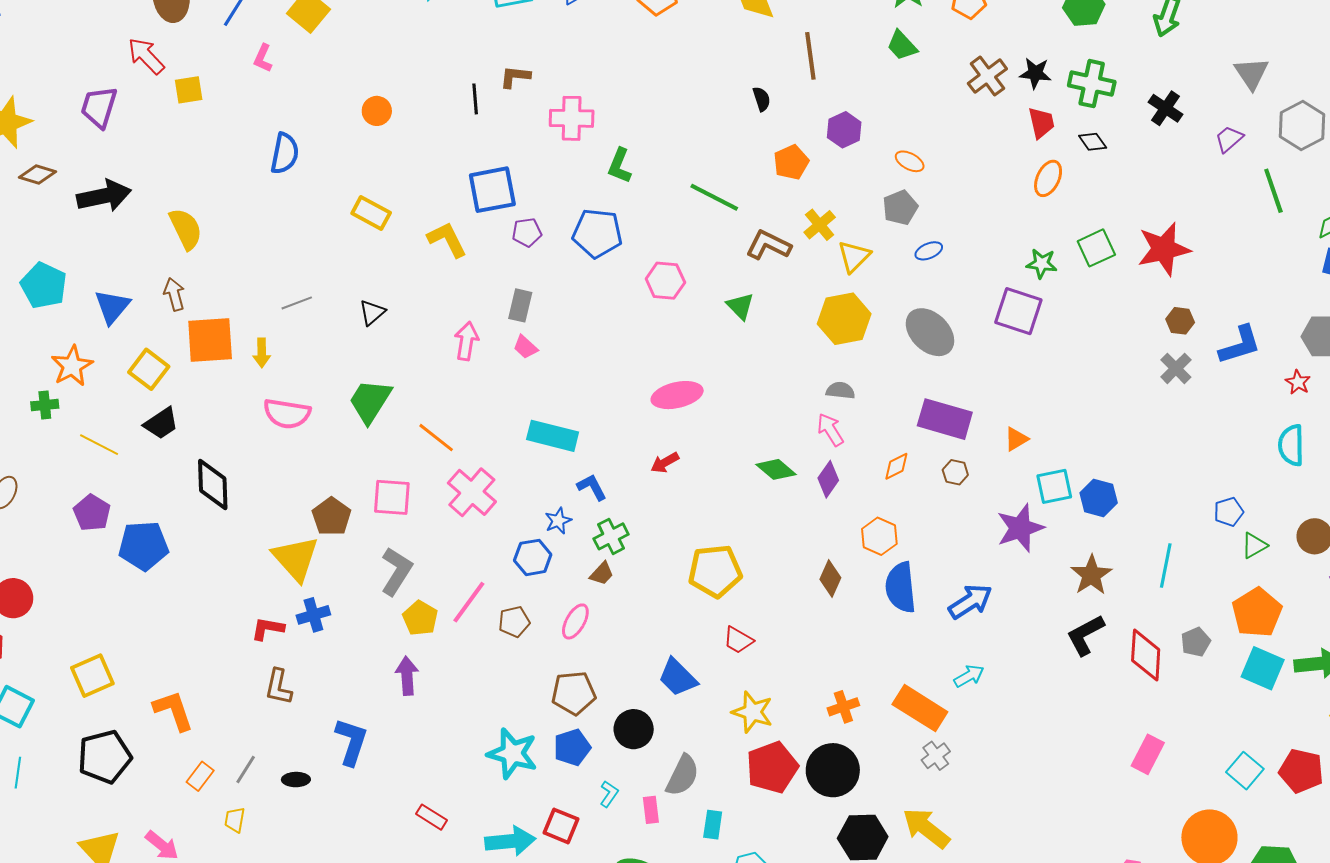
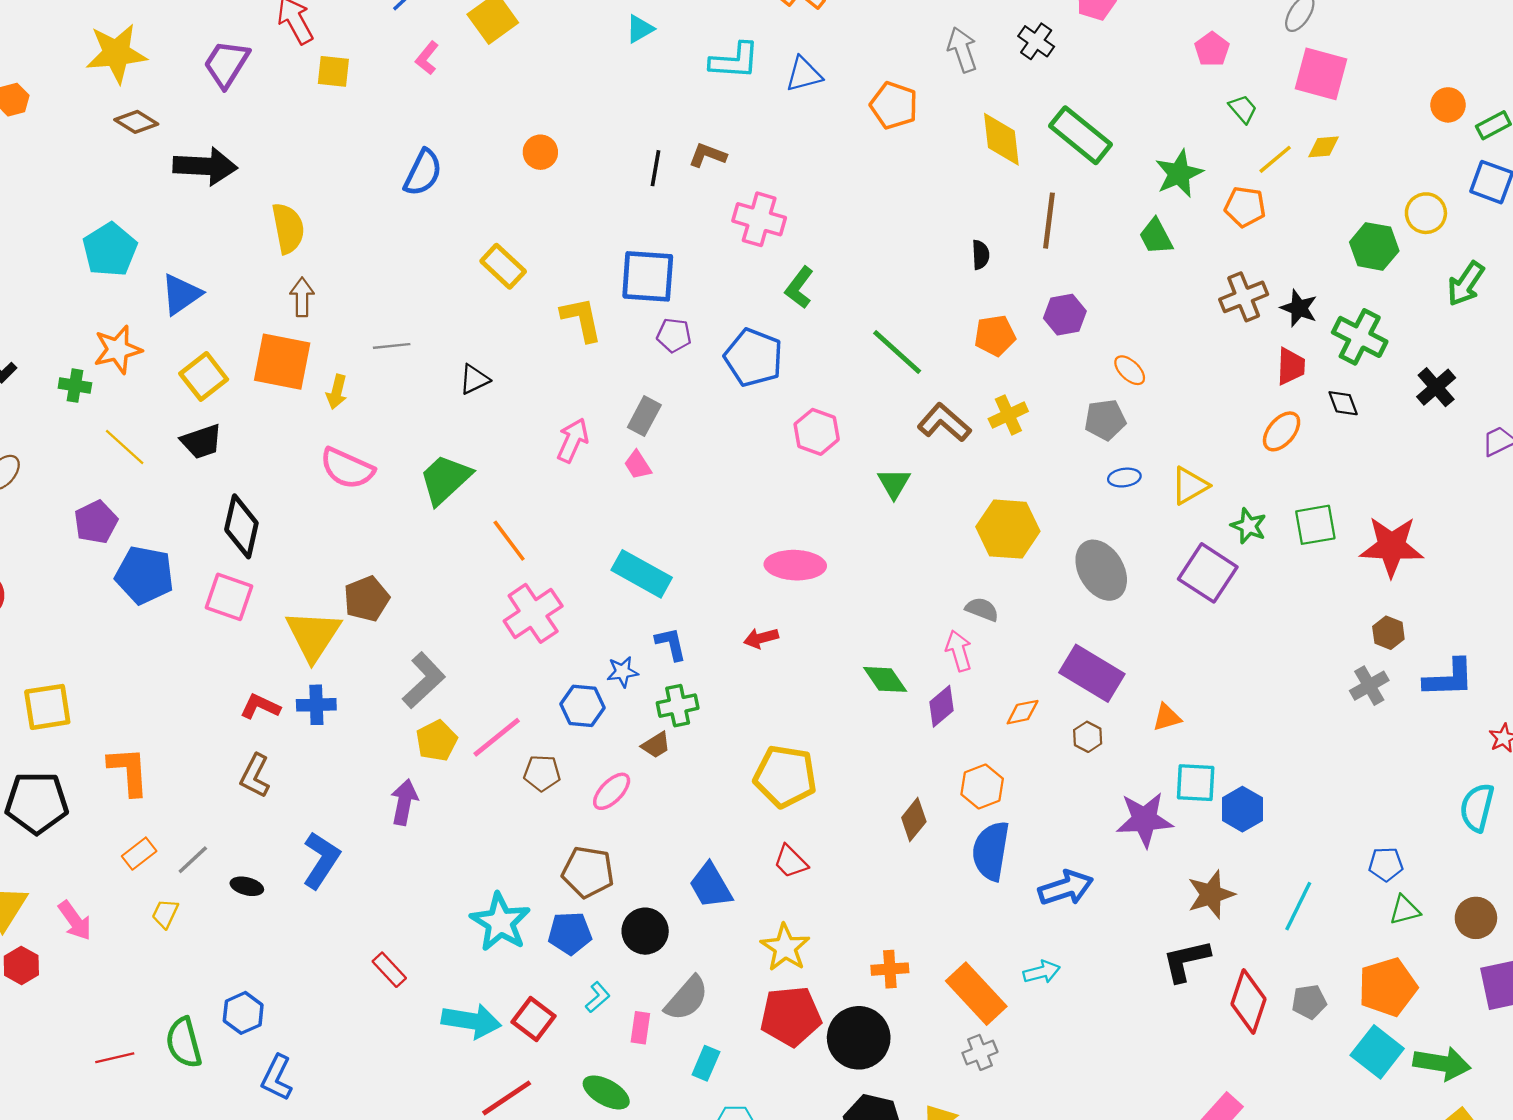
yellow triangle: (854, 256) -> (1190, 486), moved
brown arrow: (174, 294) -> (302, 297), moved
pink square: (392, 497) -> (229, 597), moved

